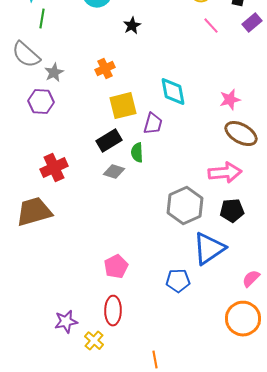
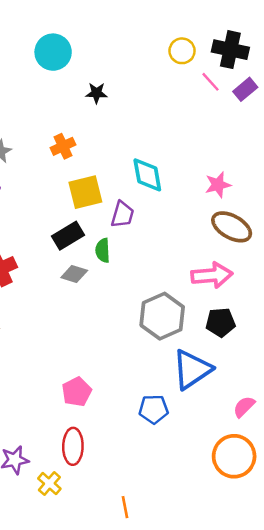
black star: (132, 26) -> (96, 93), turned 30
pink line: (211, 26) -> (211, 82), moved

